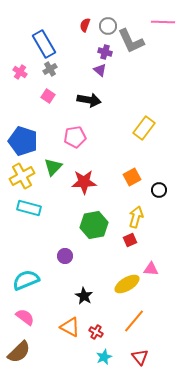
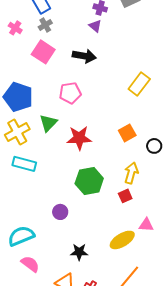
pink square: (48, 96) -> (43, 52), size x1.6
black star: (84, 296) -> (79, 252), turned -30
pink semicircle: (25, 317) -> (30, 264), moved

